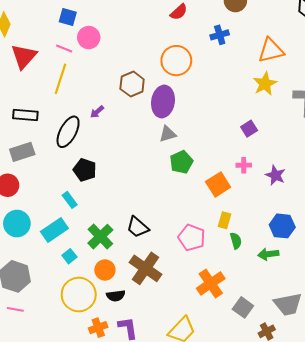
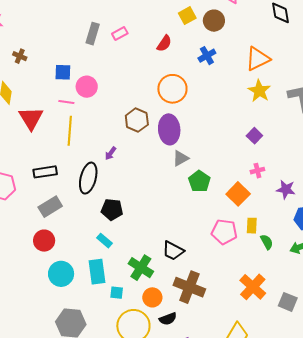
purple star: (275, 175) -> (286, 189), moved
cyan rectangle: (54, 230) -> (97, 272), turned -50
pink pentagon: (192, 238) -> (224, 232), moved
cyan square: (69, 256) -> (117, 293), turned -32

